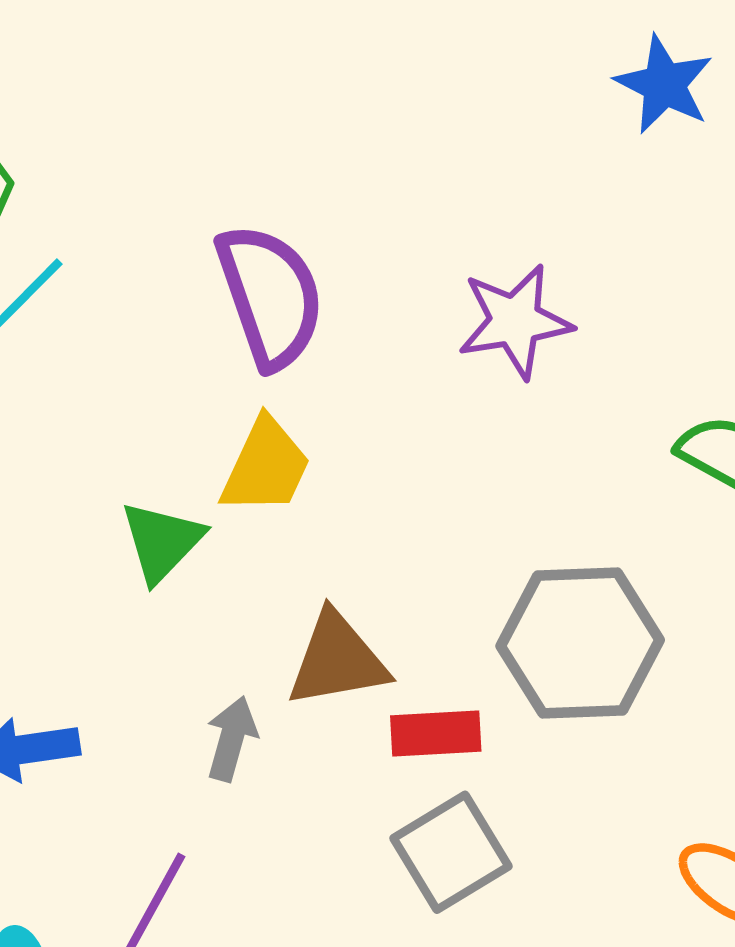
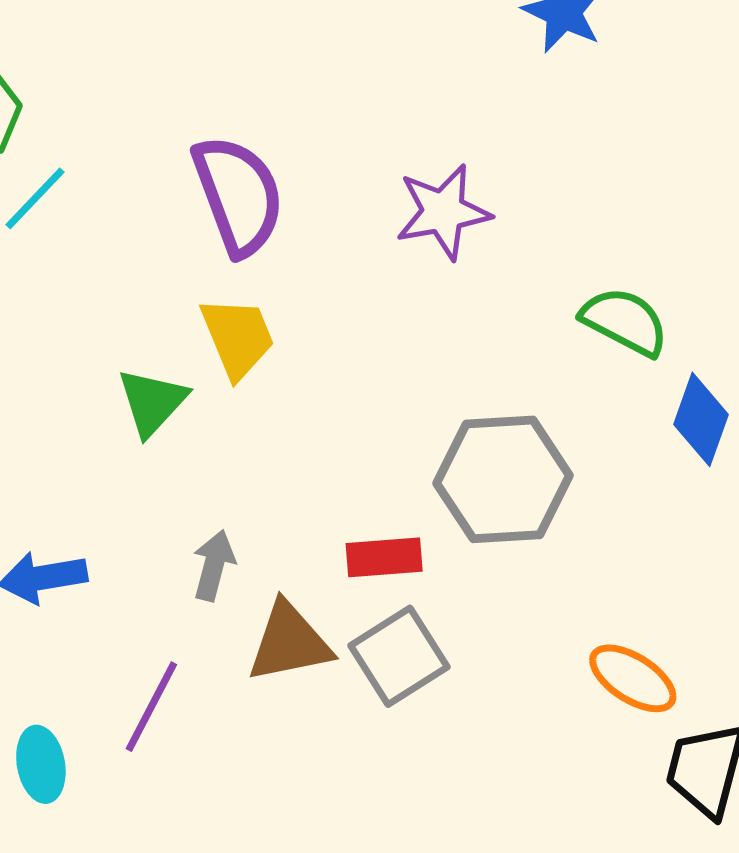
yellow trapezoid: (266, 466) -> (238, 337), turned -46
brown triangle: (337, 660) -> (289, 642), moved

